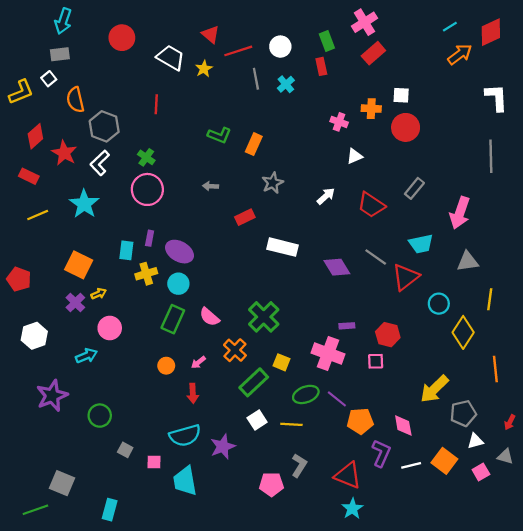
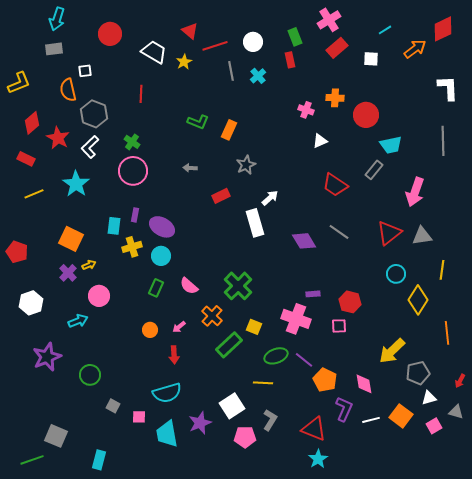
cyan line: (450, 27) -> (385, 30), moved
white square: (49, 79) -> (85, 71), moved, turned 32
white square: (401, 95) -> (371, 59), moved
white arrow: (326, 196) -> (270, 198), moved
cyan trapezoid: (421, 244) -> (391, 145), moved
white rectangle: (283, 247) -> (255, 223), turned 60
red triangle: (406, 277) -> (389, 233), moved
green rectangle: (173, 319) -> (156, 288), size x0.7
white square: (257, 420) -> (232, 406), moved, size x1.4
orange pentagon: (360, 421) -> (325, 380), turned 30
purple star: (223, 447) -> (200, 423), moved

